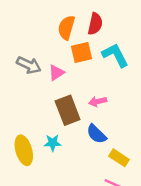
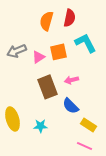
orange square: (81, 53) -> (58, 52), moved
gray arrow: (29, 65) -> (16, 51), turned 132
cyan star: (53, 143) -> (40, 126), moved

